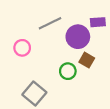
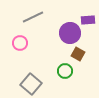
gray line: (50, 23) -> (33, 17), moved
green circle: (68, 71) -> (65, 71), moved

